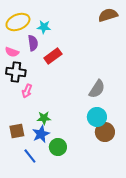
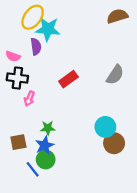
yellow ellipse: (18, 22) -> (33, 17), moved, turned -30
cyan star: (44, 27) -> (48, 29), size x1.6
red rectangle: (53, 56) -> (68, 79), moved
gray semicircle: (97, 89) -> (115, 75), moved
green circle: (58, 147) -> (46, 160), moved

